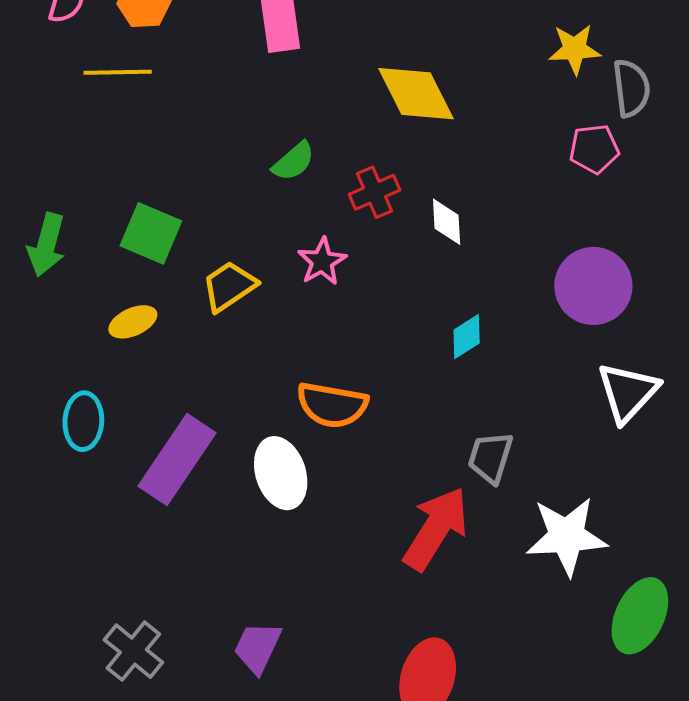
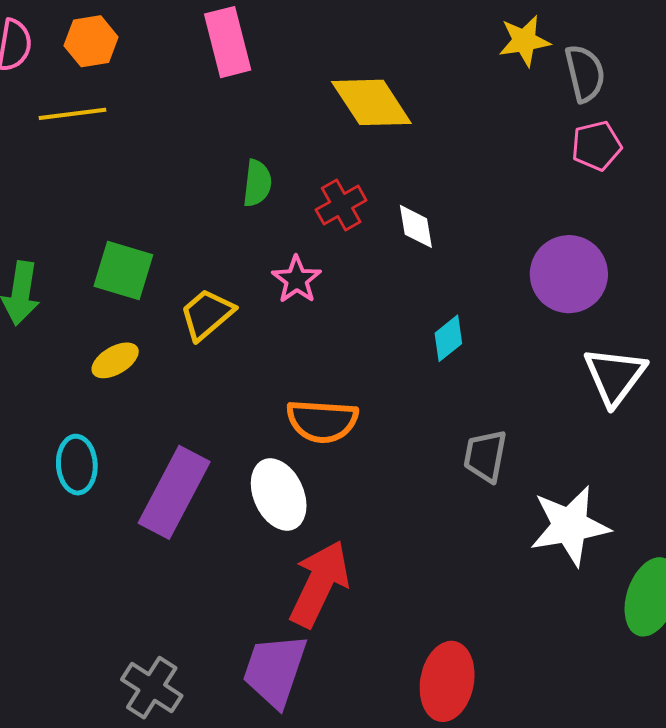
pink pentagon: (594, 149) -> (596, 146), moved
green semicircle: (294, 161) -> (257, 183), turned -36
red arrow: (436, 529) -> (319, 584), moved
purple trapezoid: (258, 647) -> (275, 670), size x1.4

